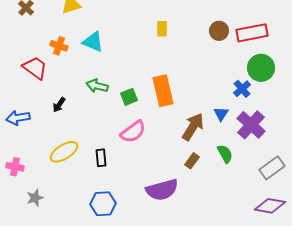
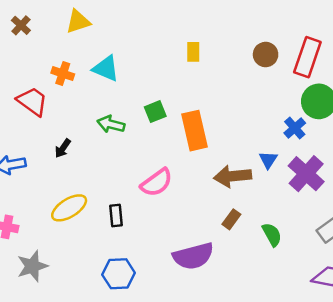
red rectangle: (252, 33) -> (307, 57), turned -60
green square: (129, 97) -> (155, 112), moved
brown arrow: (193, 127) -> (233, 176), turned -128
green semicircle: (225, 154) -> (272, 235), moved
gray star: (35, 198) -> (32, 266), size x1.4

